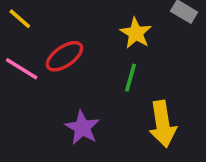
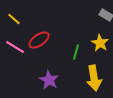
yellow star: (136, 33) -> (100, 43), moved

